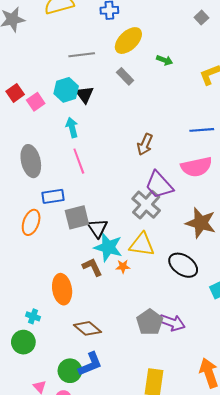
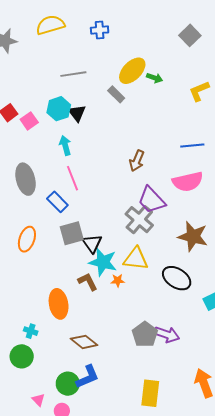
gray square: (201, 18) -> (190, 35), size x1.5
yellow ellipse: (128, 41) -> (132, 71), moved
blue rectangle: (53, 196) -> (57, 202), moved, turned 55

